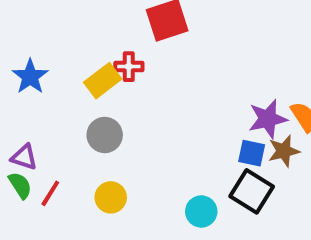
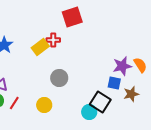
gray circle: (105, 135) -> (59, 78), moved
brown star: (284, 151) -> (131, 94), moved
black square: (252, 191) -> (100, 102), moved

